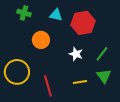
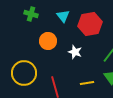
cyan triangle: (56, 15) -> (63, 16), turned 40
white star: (76, 54) -> (75, 52), moved

